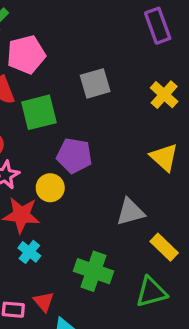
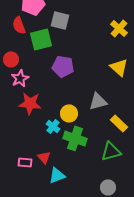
gray square: (95, 83) -> (60, 20), moved, turned 30
yellow circle: (50, 188) -> (69, 113), moved
cyan cross: (29, 252) -> (53, 126), moved

